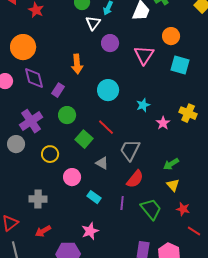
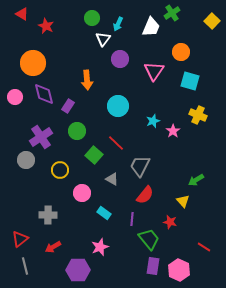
yellow cross: (188, 113) -> (198, 115), moved
pink star: (163, 123) -> (173, 131), moved
green arrow: (171, 164) -> (196, 180), moved
green trapezoid: (151, 209) -> (149, 239), moved
red star: (183, 209) -> (170, 222), moved

